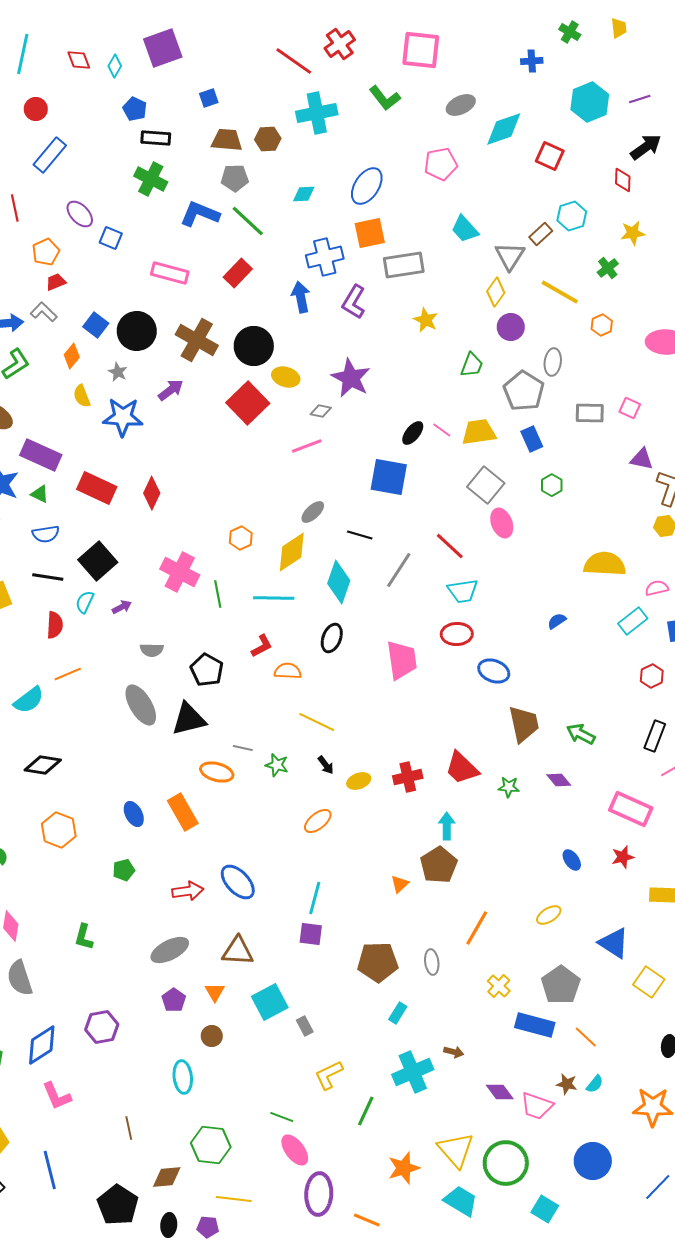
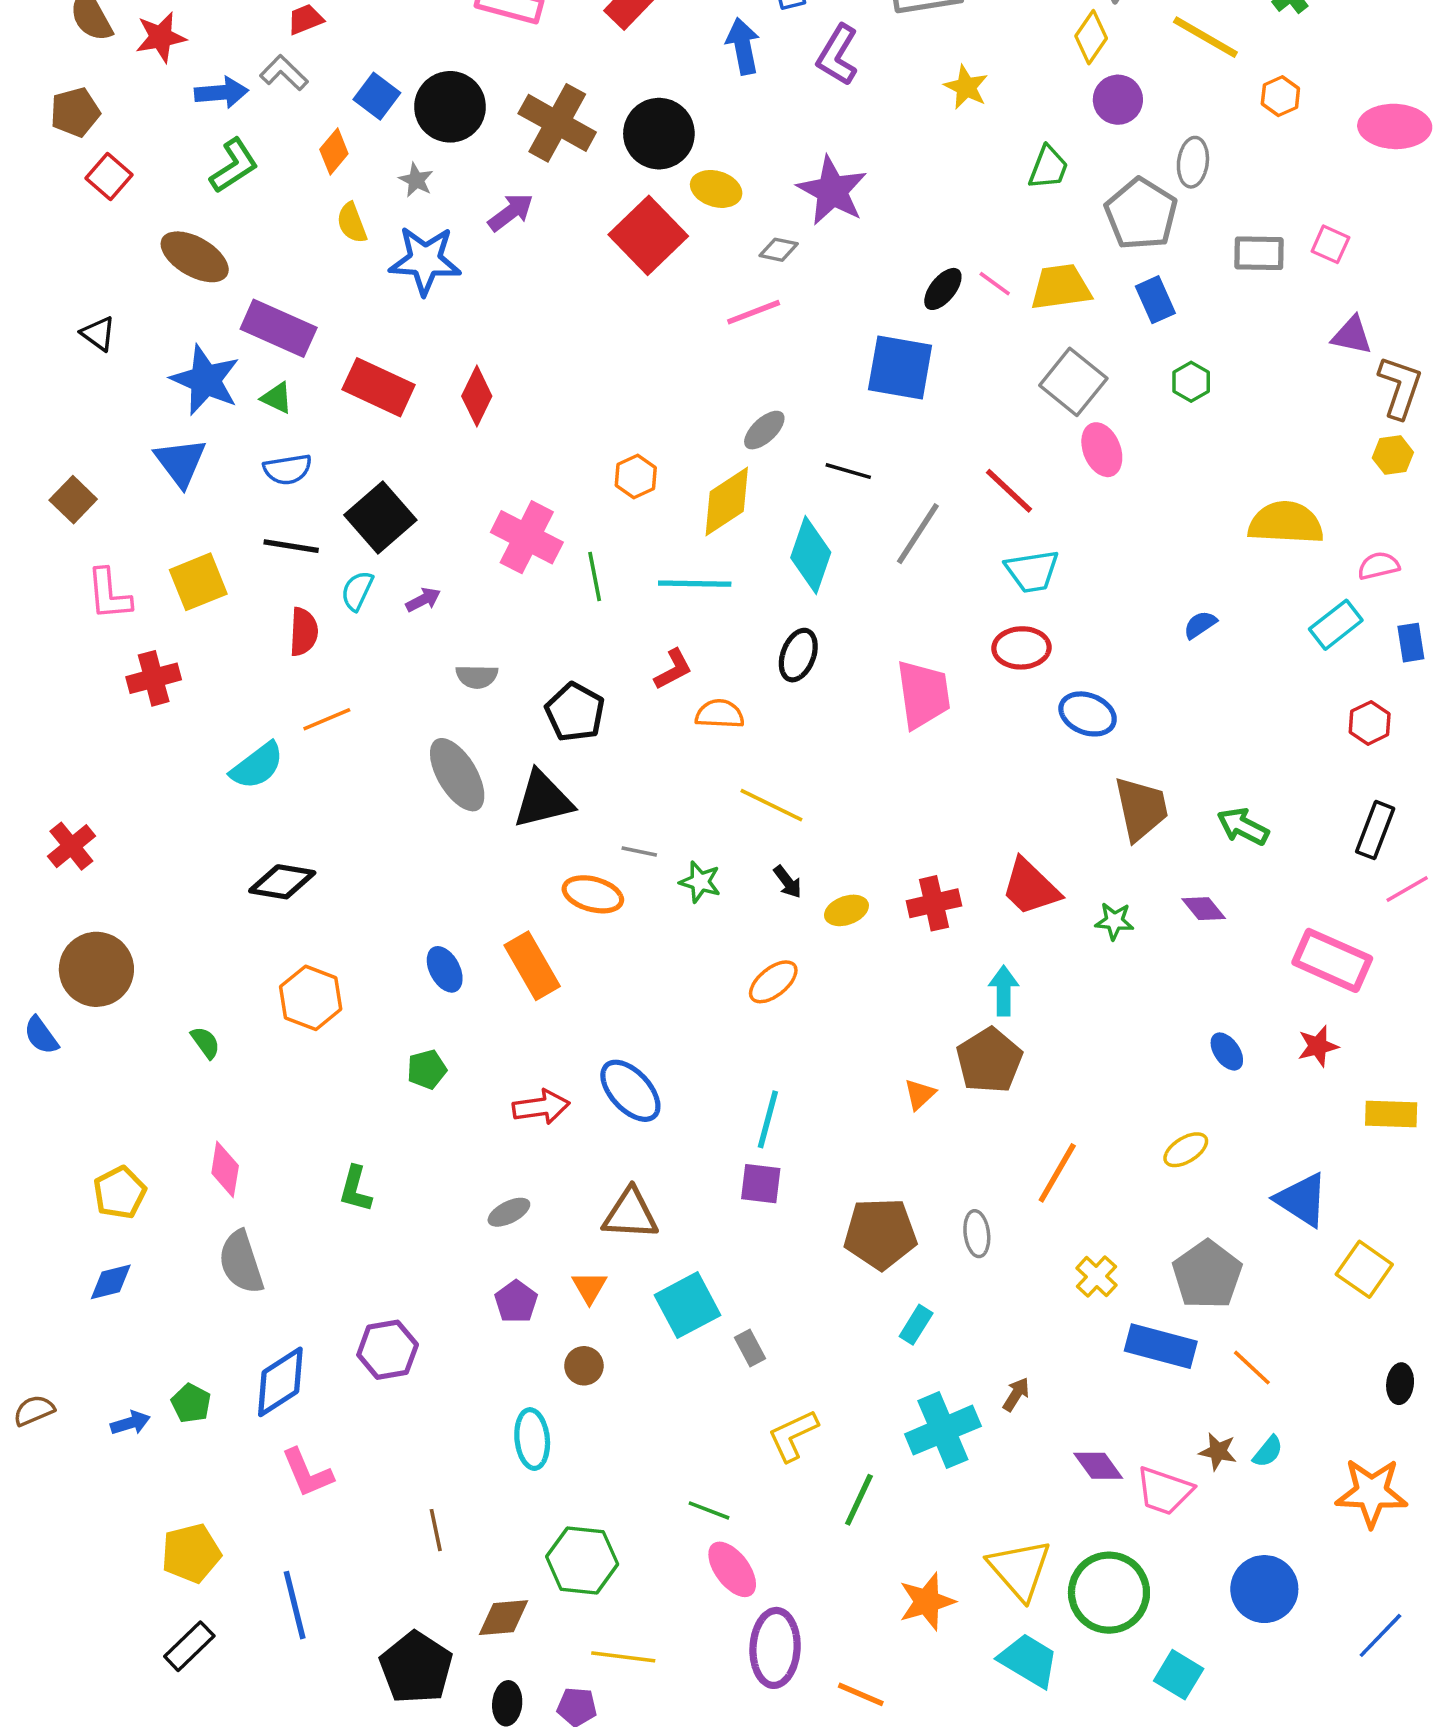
gray ellipse: (170, 950) -> (509, 1212), size x0.6
brown arrow: (454, 1052) -> (1016, 1394), turned -72

